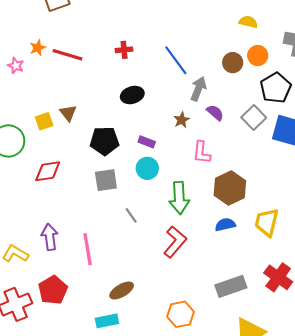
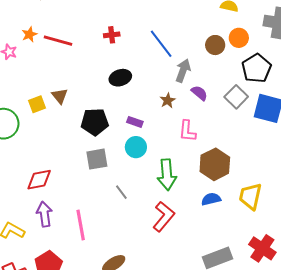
red diamond: (48, 171) -> (39, 180), moved

